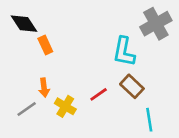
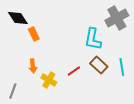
gray line: (27, 109) -> (13, 91), moved, turned -35
cyan line: (149, 120) -> (122, 67), moved

